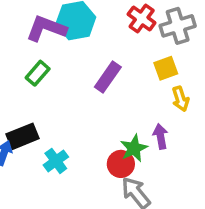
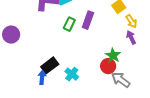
green rectangle: (38, 73) -> (69, 24), moved
purple arrow: (161, 136) -> (131, 37), moved

